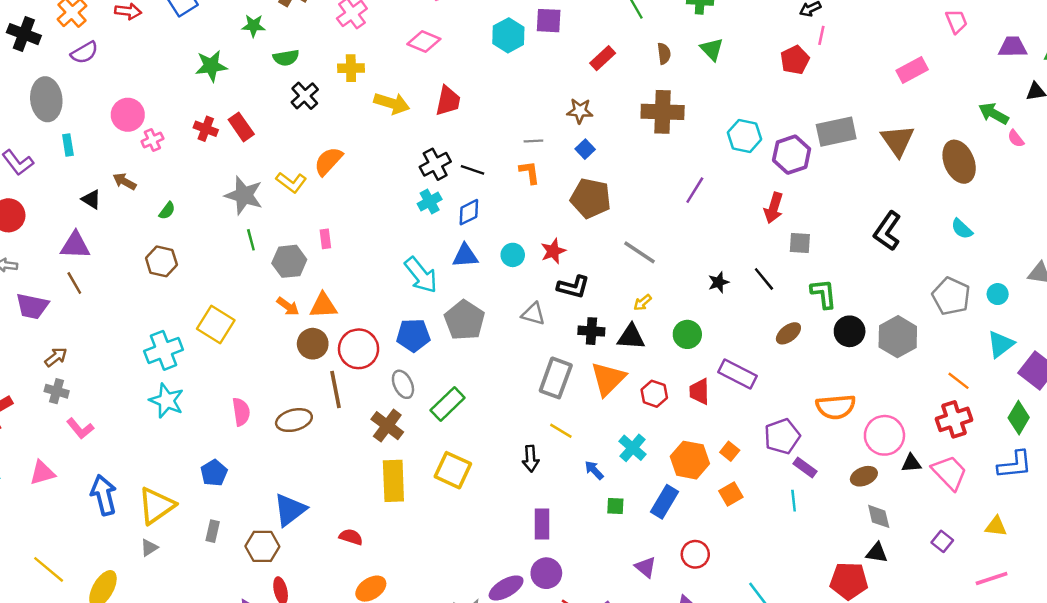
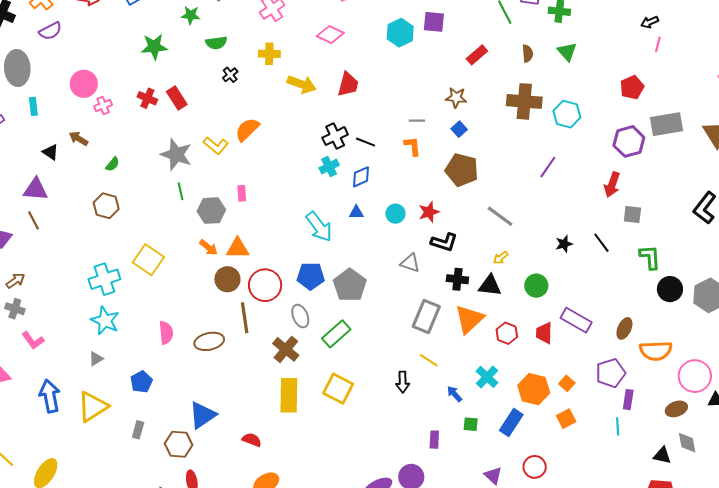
red pentagon: (795, 60) -> (632, 87), moved
black cross: (305, 96) -> (230, 75), size x0.7
cyan hexagon: (745, 136) -> (567, 114), moved
blue triangle: (465, 256) -> (356, 212), size x0.7
gray pentagon: (464, 320) -> (350, 285), moved
brown ellipse: (788, 333) -> (624, 328), moved, turned -30
purple rectangle: (805, 467) -> (628, 400), turned 60
purple rectangle: (542, 524) -> (434, 440), moved, size x0.7
gray triangle: (149, 548) -> (96, 359), moved
black triangle: (877, 553) -> (662, 455), moved

